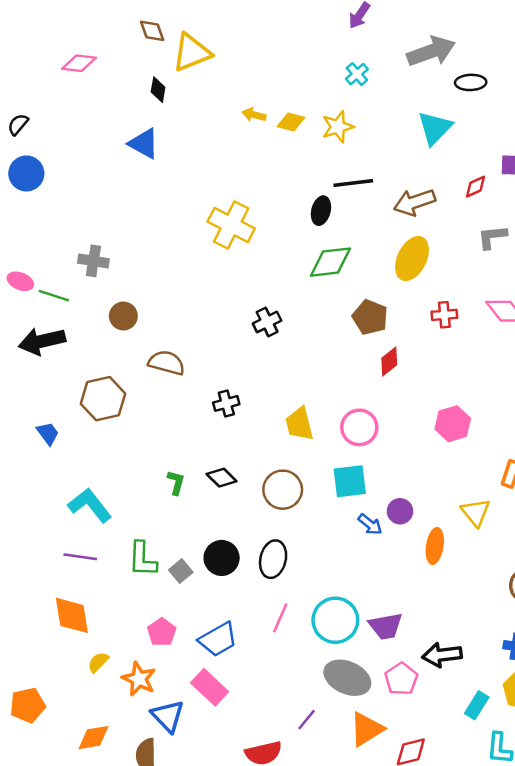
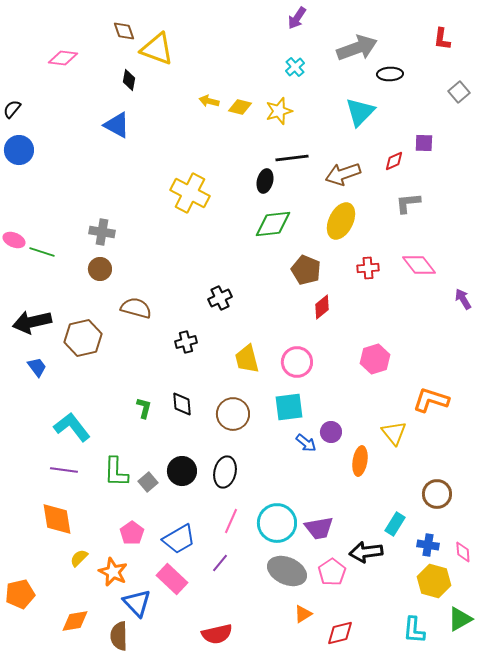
yellow triangle: (192, 53) -> (157, 49), turned 42
gray cross: (93, 261) -> (102, 232), moved
black cross: (267, 322) -> (220, 298), moved
black arrow: (42, 341) -> (32, 322), moved
black diamond: (222, 478) -> (182, 404), turned 40
cyan rectangle: (477, 705) -> (395, 524), moved
purple line: (307, 720) -> (220, 563), moved
orange triangle: (366, 729) -> (303, 614), size x0.6

